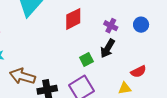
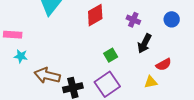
blue circle: (141, 25) -> (172, 19), moved
black arrow: (108, 48) -> (144, 43), moved

